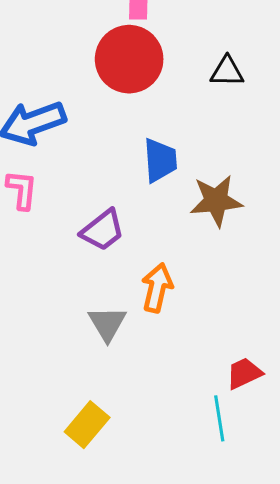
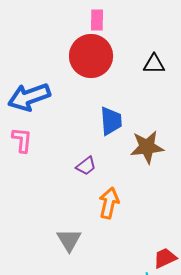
purple trapezoid: (103, 230) -> (86, 166), moved, size x0.7
gray triangle: (107, 324) -> (69, 240), moved

